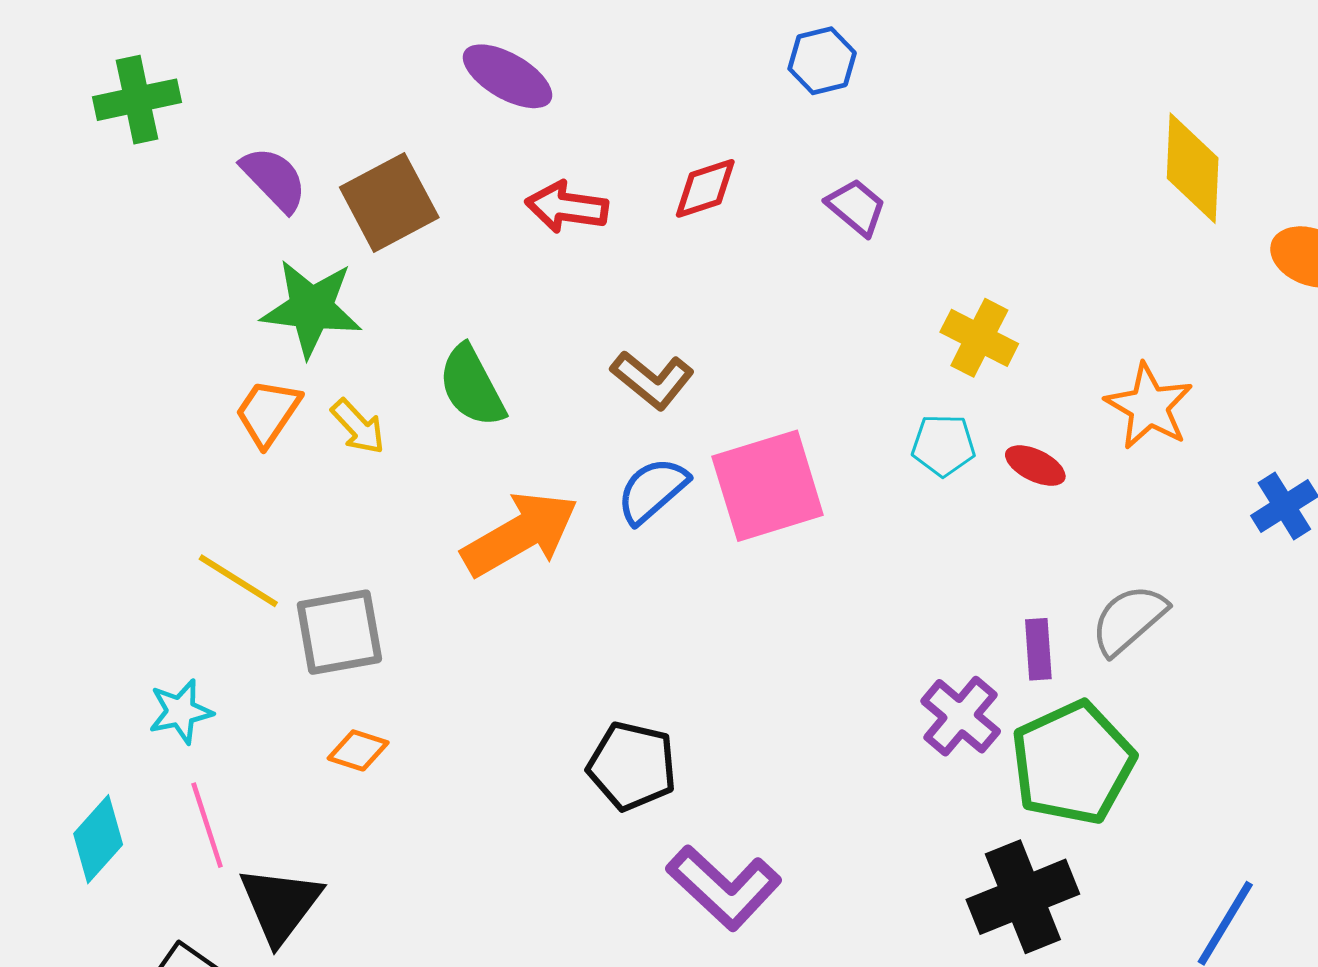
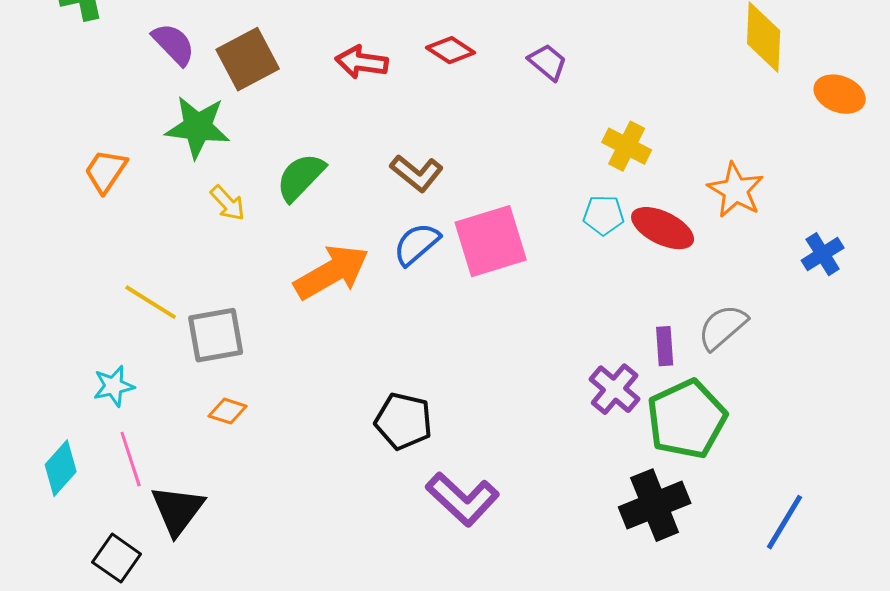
red diamond: (705, 188) -> (451, 50), turned 51
green semicircle: (472, 386) -> (301, 177), turned 72
orange trapezoid: (268, 413) -> (106, 171), moved
red ellipse: (1035, 466) -> (663, 228), size x1.6

